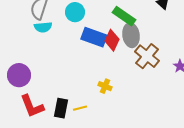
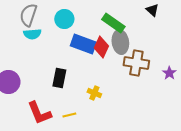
brown cross: (147, 56) -> (136, 63), turned -30
red L-shape: (32, 106) -> (39, 113), moved
black rectangle: (61, 108) -> (59, 78), moved

